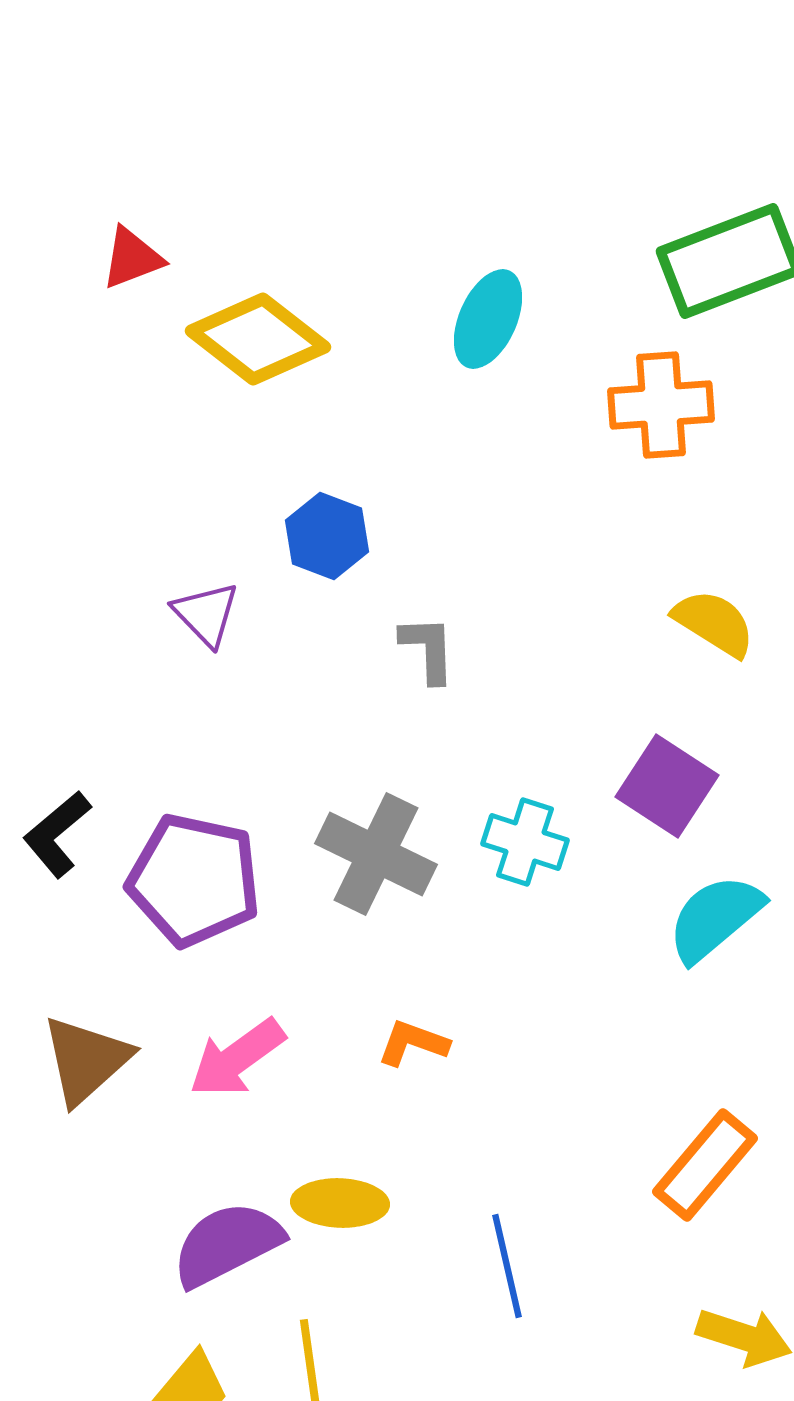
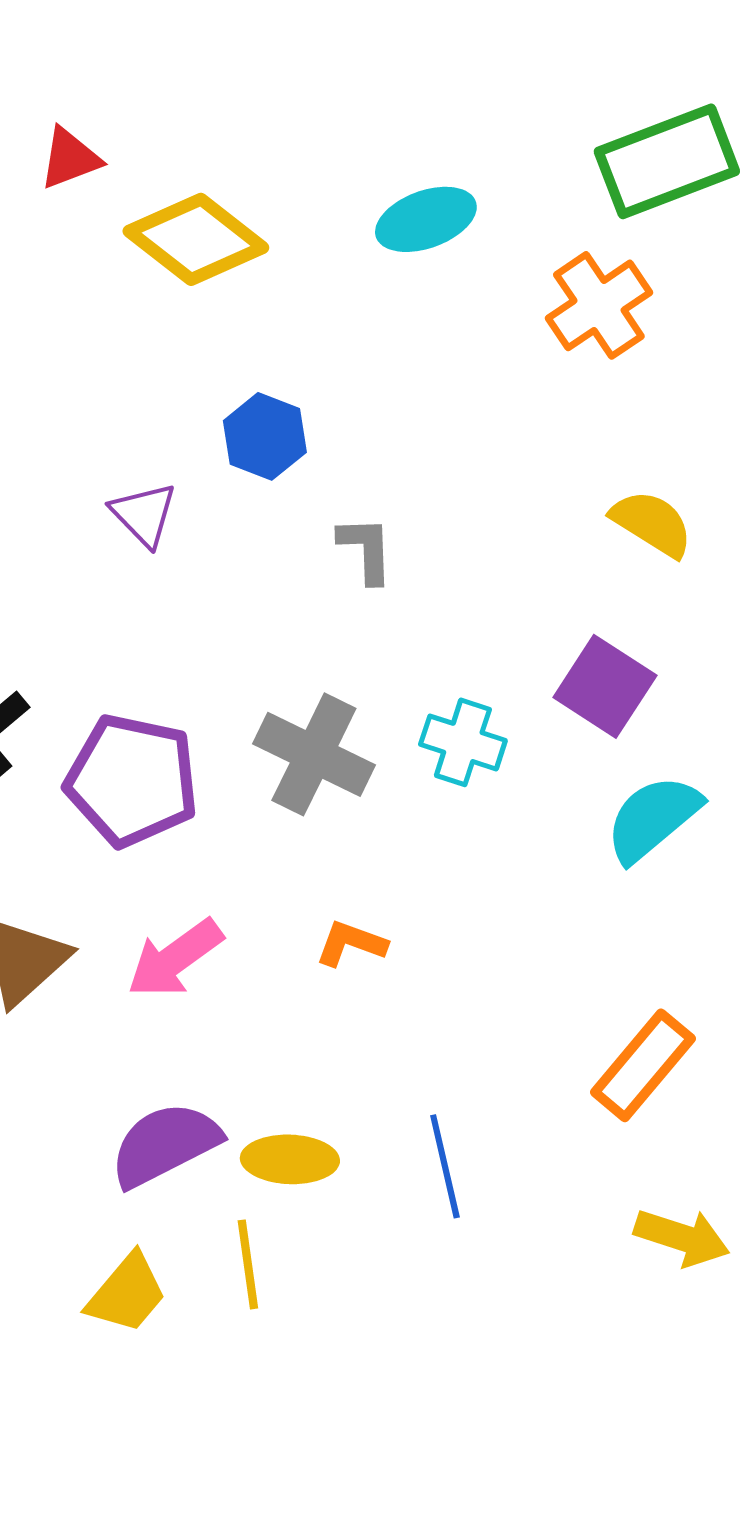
cyan ellipse: (488, 319) -> (426, 219), turned 46
orange cross: (661, 405) -> (599, 305), turned -30
yellow ellipse: (340, 1203) -> (290, 1159), moved

